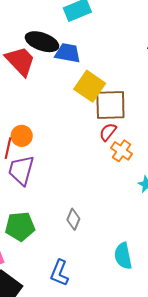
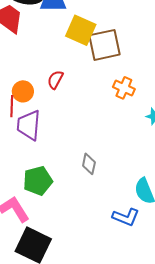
red semicircle: (108, 132) -> (55, 80), moved
blue L-shape: (59, 273) -> (126, 217), moved, turned -80

